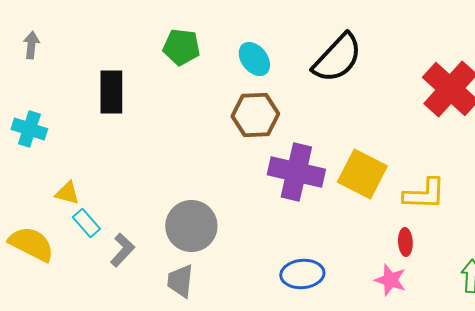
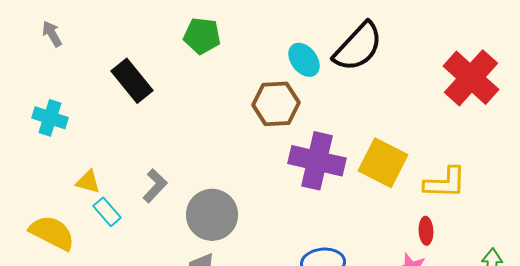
gray arrow: (31, 45) -> (52, 34), turned -36
cyan ellipse: (254, 59) -> (304, 60), moved
black rectangle: (111, 92) -> (132, 81), turned -39
gray L-shape: (122, 250) -> (155, 186), moved

